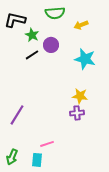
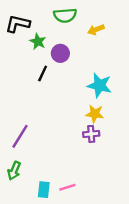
black line: (32, 55) -> (43, 73), moved, turned -32
cyan star: (85, 59) -> (99, 85), moved
pink line: (47, 144) -> (67, 187), moved
green arrow: (12, 157) -> (14, 171), moved

